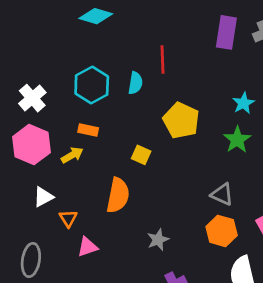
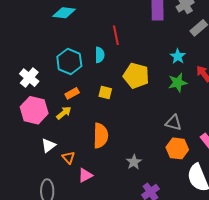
orange rectangle: (88, 130) -> (72, 93), turned -32
green star: (237, 140) -> (178, 83), turned 30
yellow square: (141, 155) -> (105, 92), moved

